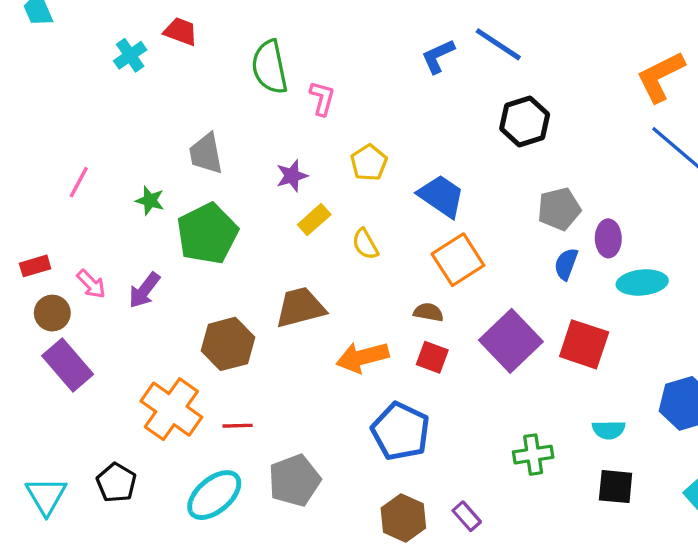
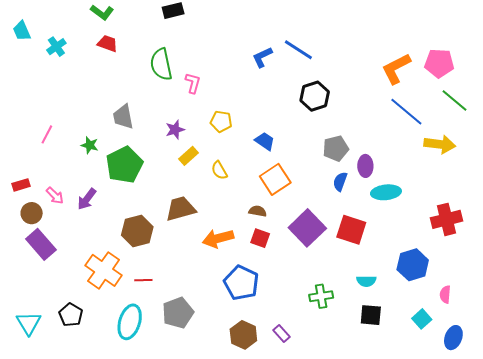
cyan cross: (130, 55) -> (56, 47), moved
yellow pentagon: (369, 163) -> (221, 121), turned -30
blue trapezoid: (441, 196) -> (265, 141), size x0.7
cyan ellipse: (214, 495) -> (130, 322), turned -32

